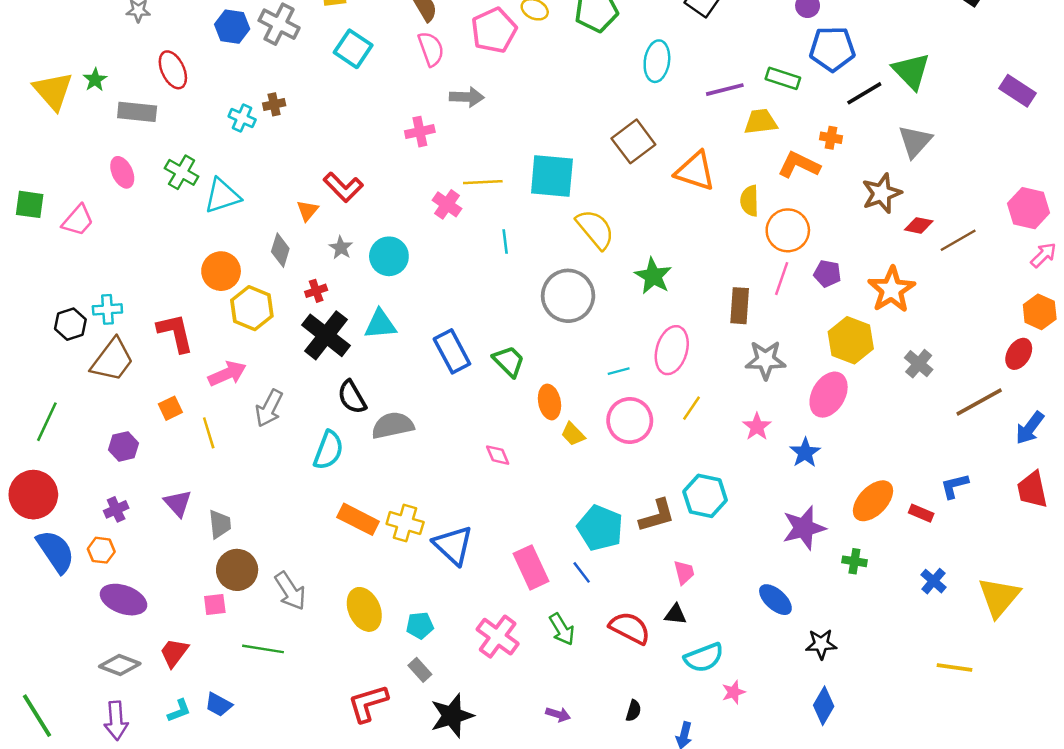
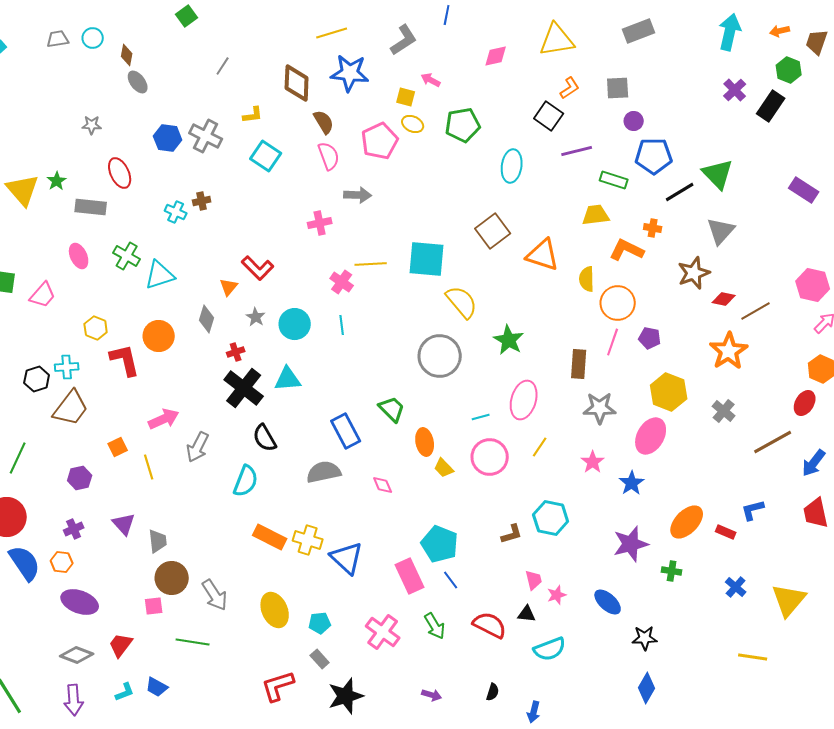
purple line: (725, 90) -> (577, 151), moved
cyan line: (505, 241) -> (342, 325), moved
orange star: (892, 290) -> (729, 351), moved
yellow hexagon: (252, 308) -> (96, 328), moved, size x0.7
red L-shape: (175, 333) -> (125, 360), moved
blue rectangle: (452, 351) -> (346, 431), moved
gray semicircle: (393, 425) -> (324, 472), moved
brown L-shape: (657, 516) -> (512, 534), size x0.7
cyan pentagon: (600, 528) -> (440, 544), moved
pink star: (733, 692) -> (557, 595), moved

